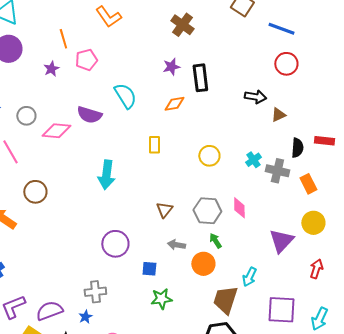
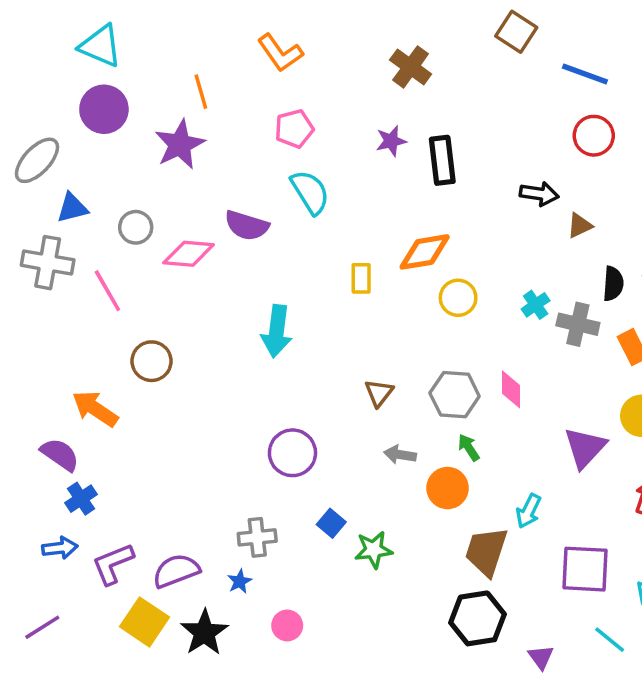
pink pentagon: (86, 60) -> (294, 129), moved
purple star: (51, 69) -> (180, 144), size x1.8
orange diamond: (174, 104) -> (425, 252), moved, size x1.4
blue square: (149, 269) -> (331, 523), moved, turned 35

